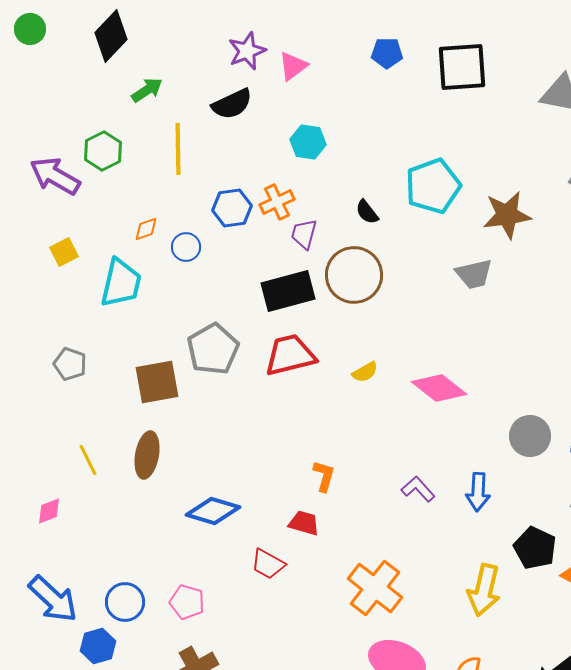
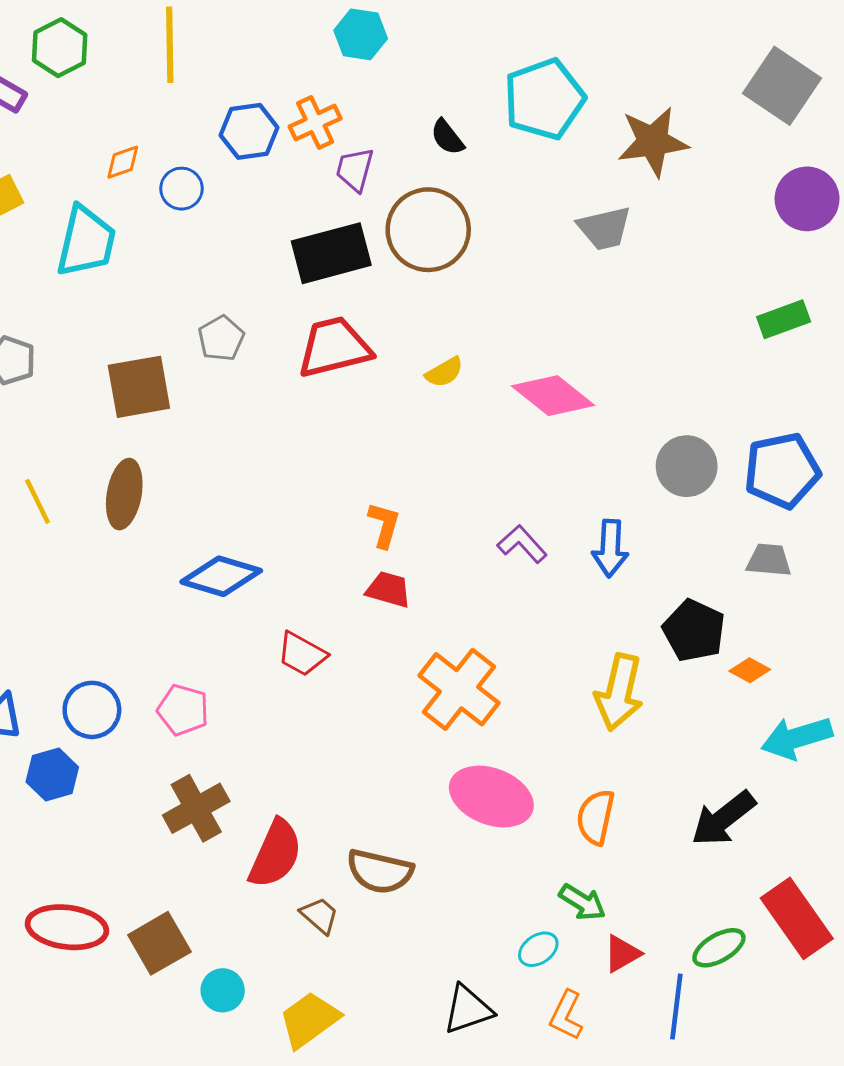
gray pentagon: (213, 349) -> (221, 338), size x0.6
red trapezoid: (304, 523) -> (389, 589), moved

